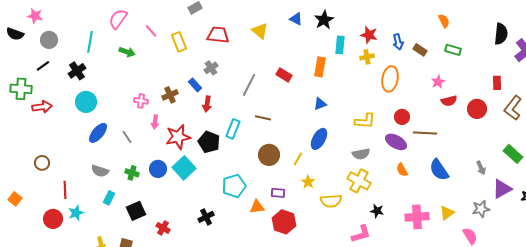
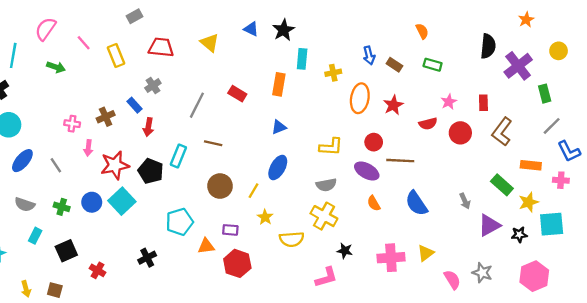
red star: (369, 35) -> (393, 105), moved, turned 30
pink star: (438, 82) -> (449, 102), moved
gray star: (481, 209) -> (482, 273), moved, turned 30

